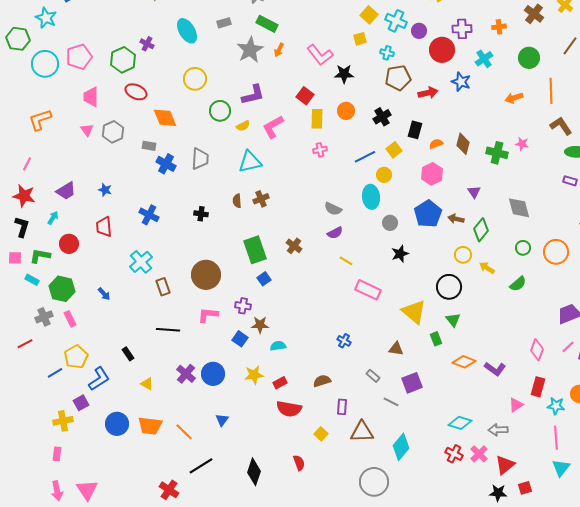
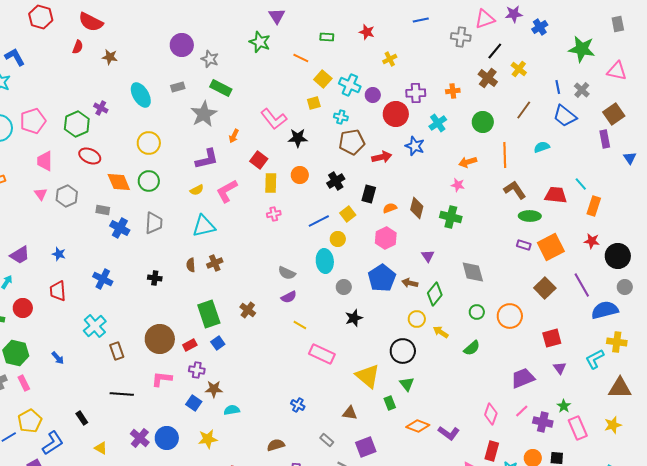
orange arrow: (279, 50) -> (234, 136), moved
green circle: (220, 111) -> (149, 181), moved
pink star: (522, 144) -> (458, 185), moved
red rectangle: (280, 383) -> (190, 345), moved

